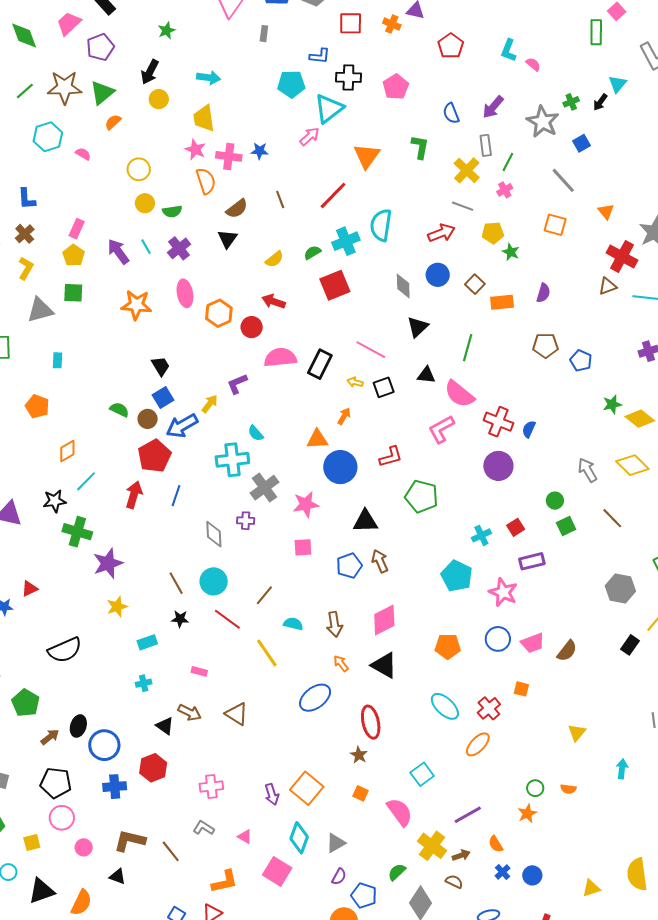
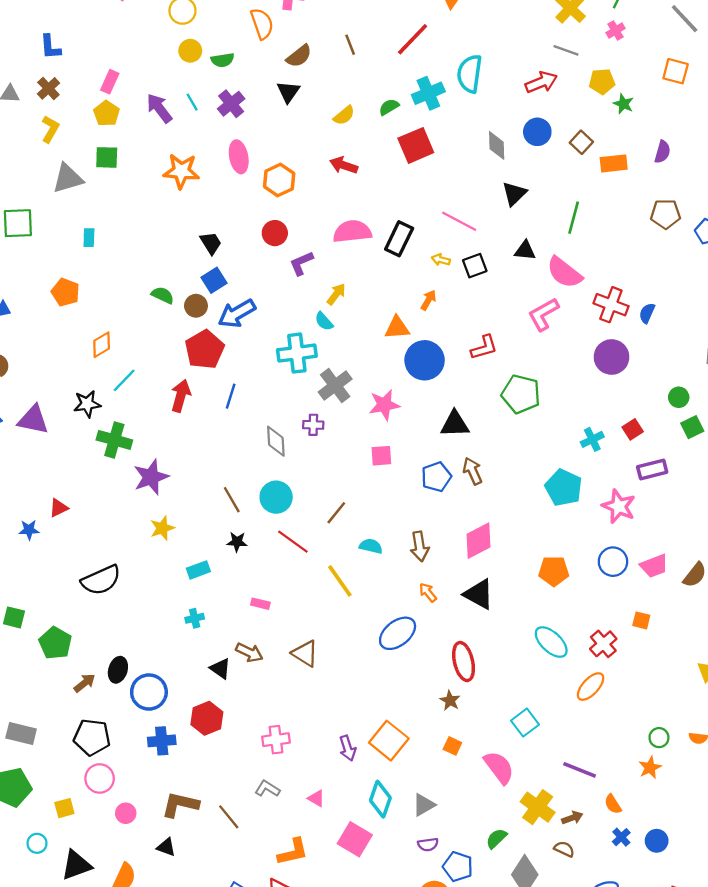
red circle: (252, 327) -> (275, 233), moved
yellow arrow: (210, 404) -> (336, 294), moved
purple line: (468, 815) -> (580, 770), turned 52
purple semicircle: (339, 877) -> (428, 844), turned 54

